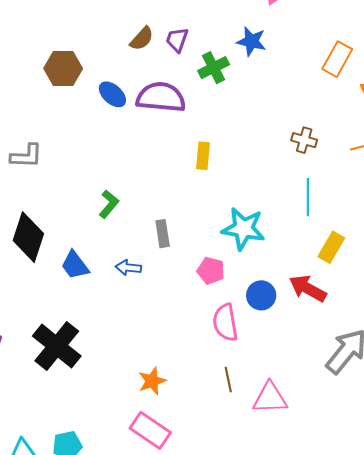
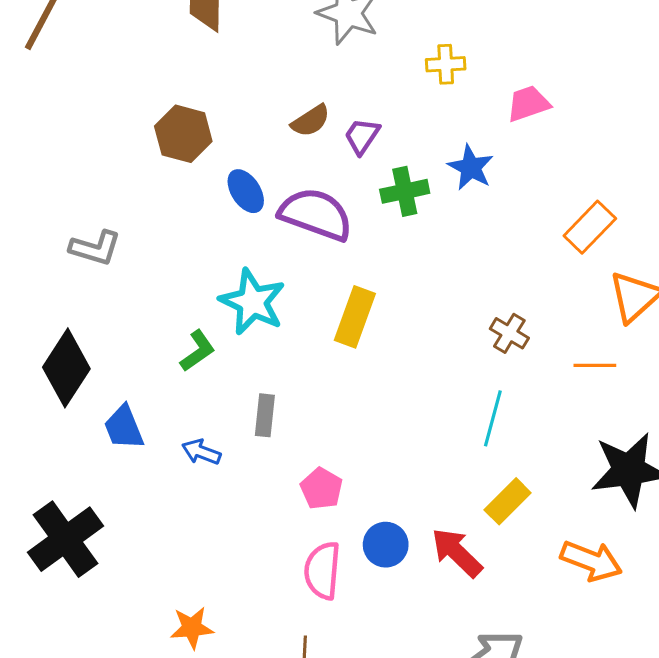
yellow rectangle: (203, 156) -> (355, 317), size x1.4
cyan star: (243, 229) -> (252, 302), moved

